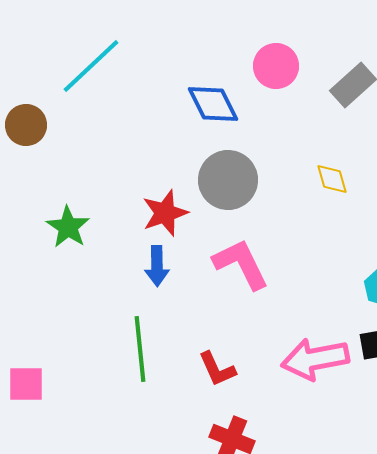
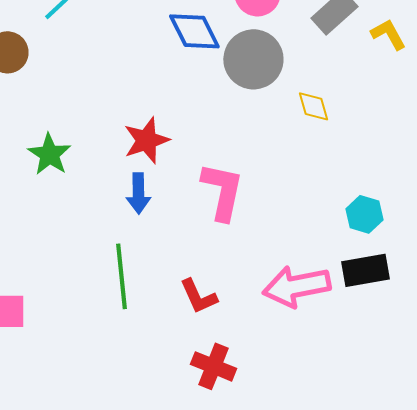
gray circle: (228, 180) -> (253, 59), moved
pink L-shape: (241, 264) -> (222, 191), turned 38

